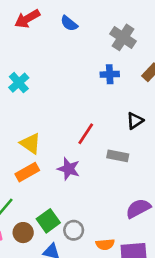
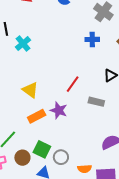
orange rectangle: (27, 172) -> (37, 116), moved
green square: (48, 221) -> (42, 149), turned -30

